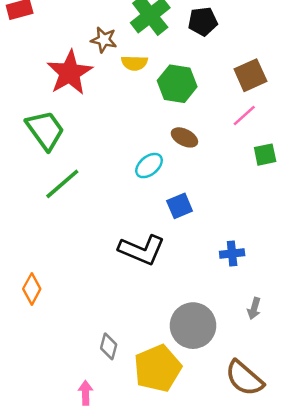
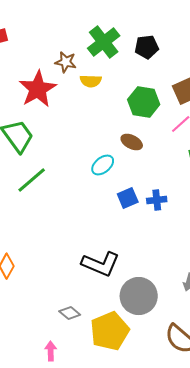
green hexagon: (177, 84) -> (144, 102), moved
black L-shape: (142, 250) -> (101, 264), moved
blue cross: (232, 254) -> (157, 200), moved
gray diamond: (109, 346) -> (70, 313), turned -65

